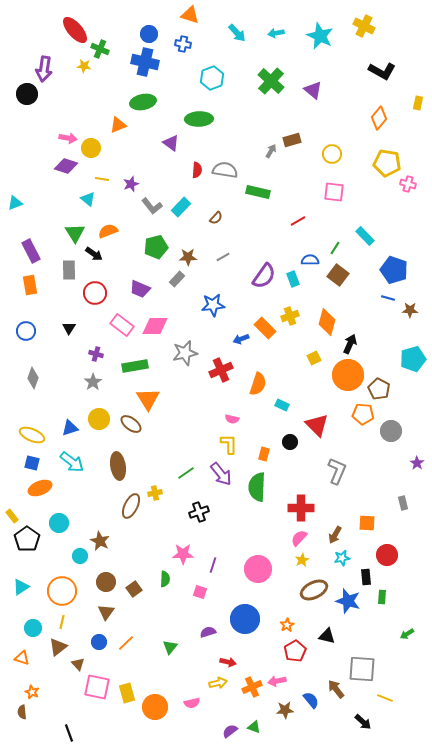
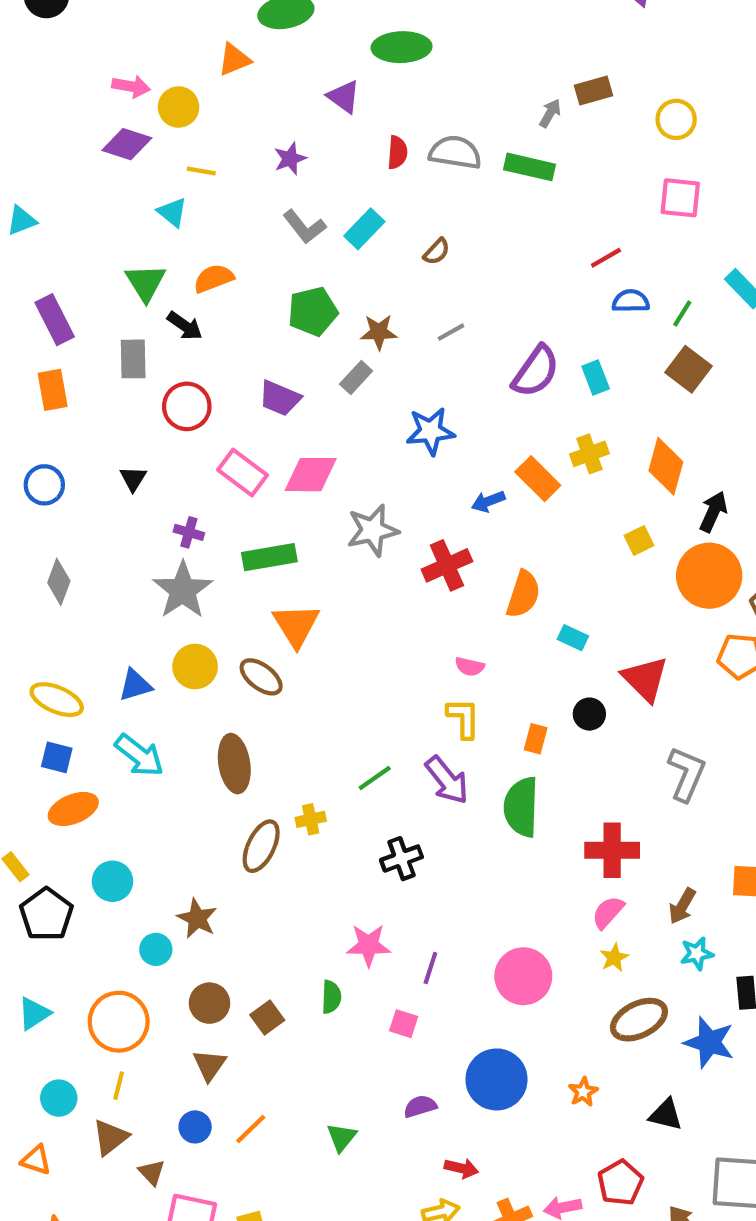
purple star: (131, 184) -> (290, 159), moved
green rectangle: (258, 192) -> (530, 167), moved
blue semicircle: (310, 260) -> (631, 301), moved
gray star: (93, 382) -> (183, 590), size x1.6
red pentagon: (295, 651) -> (620, 1183), moved

